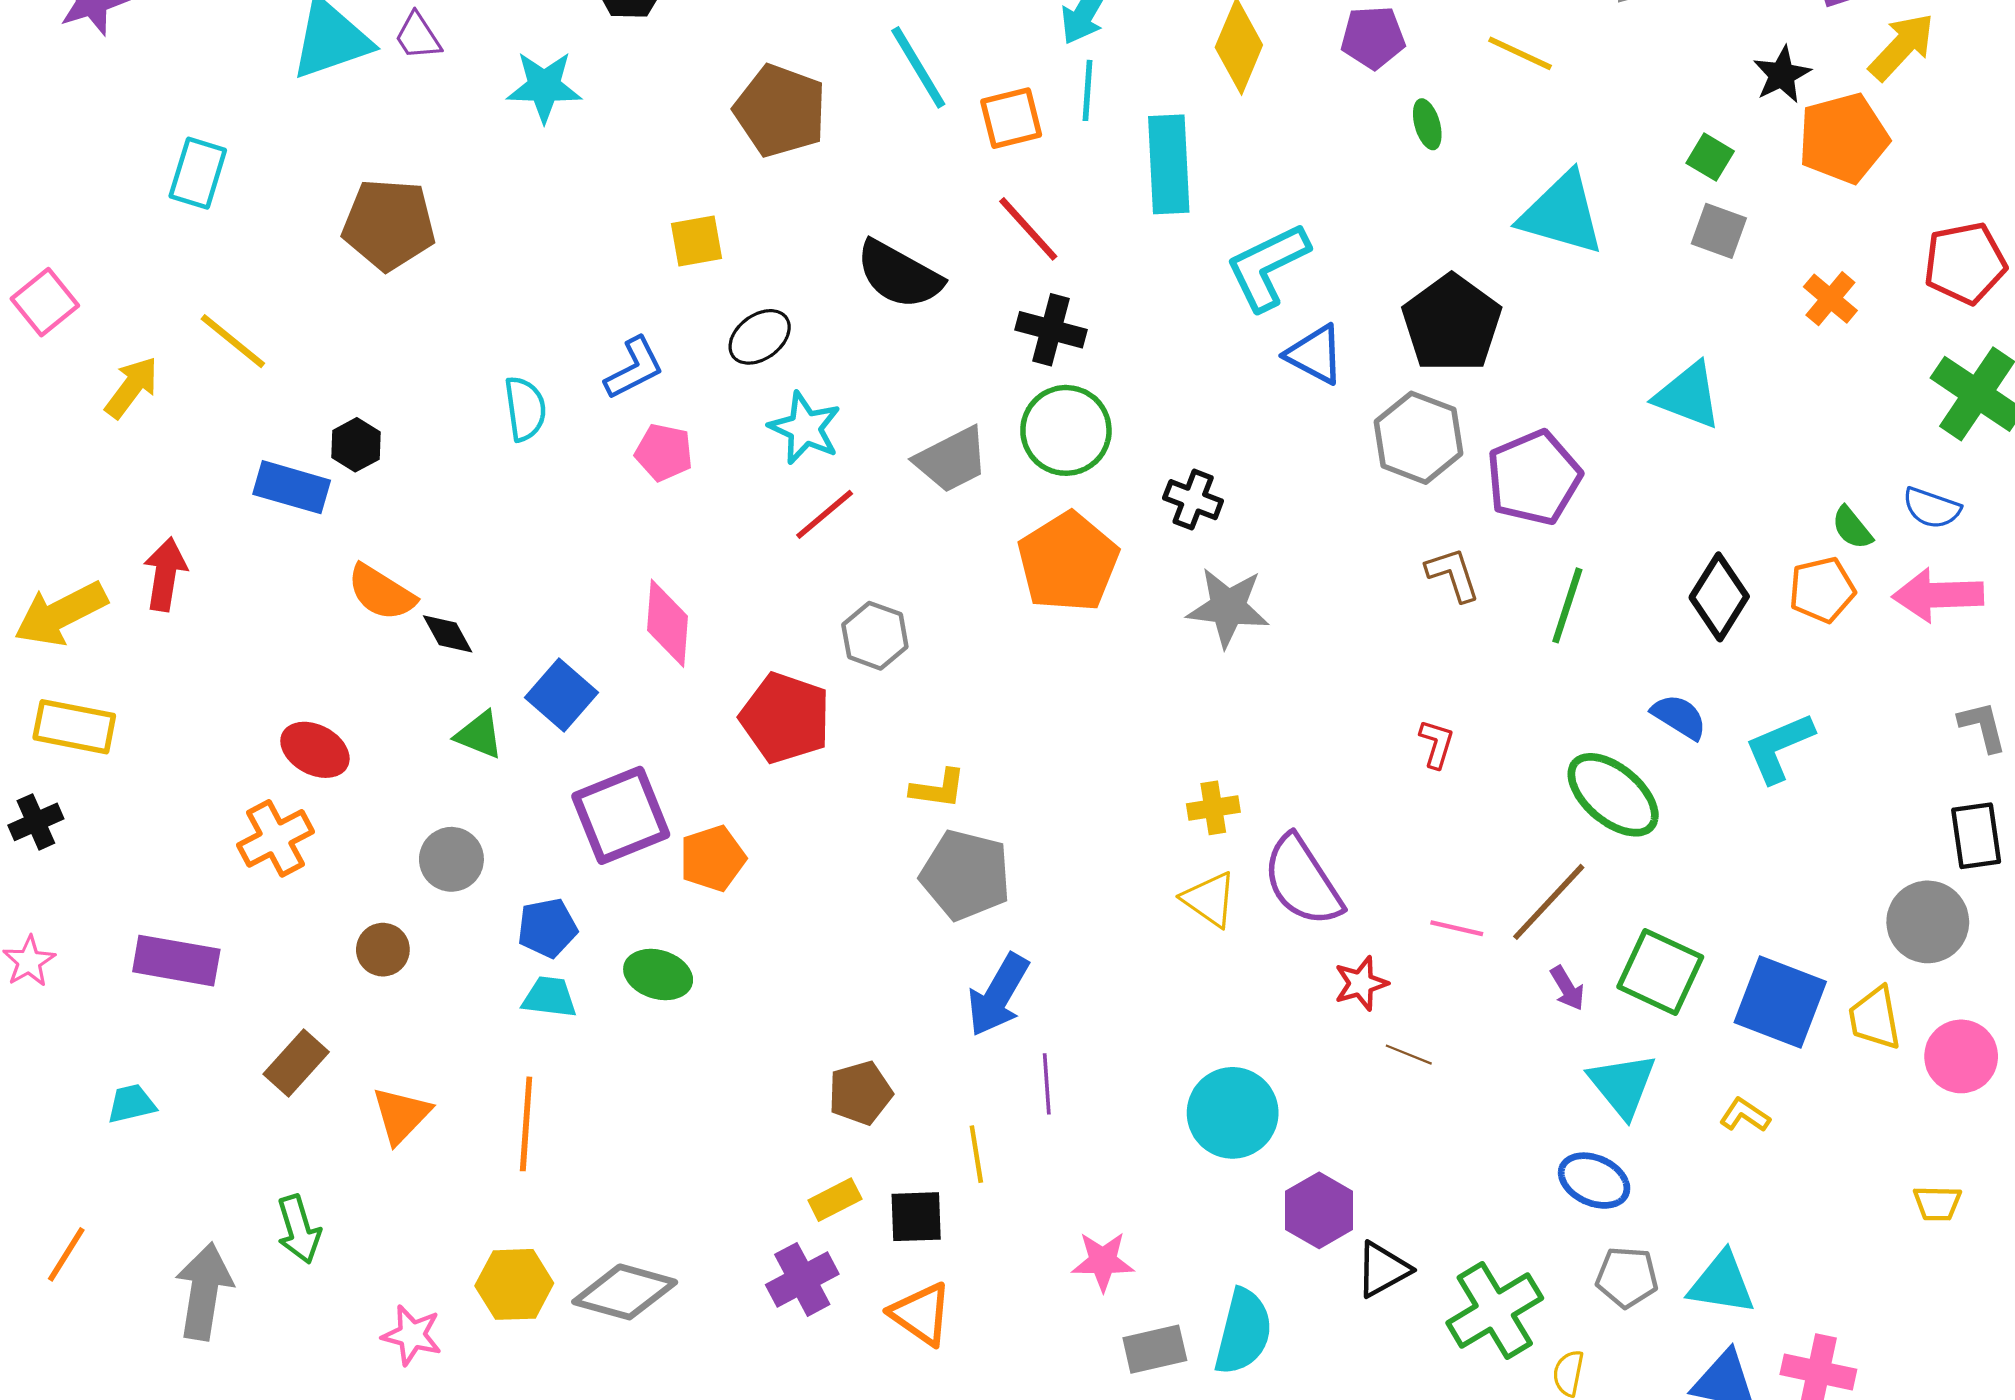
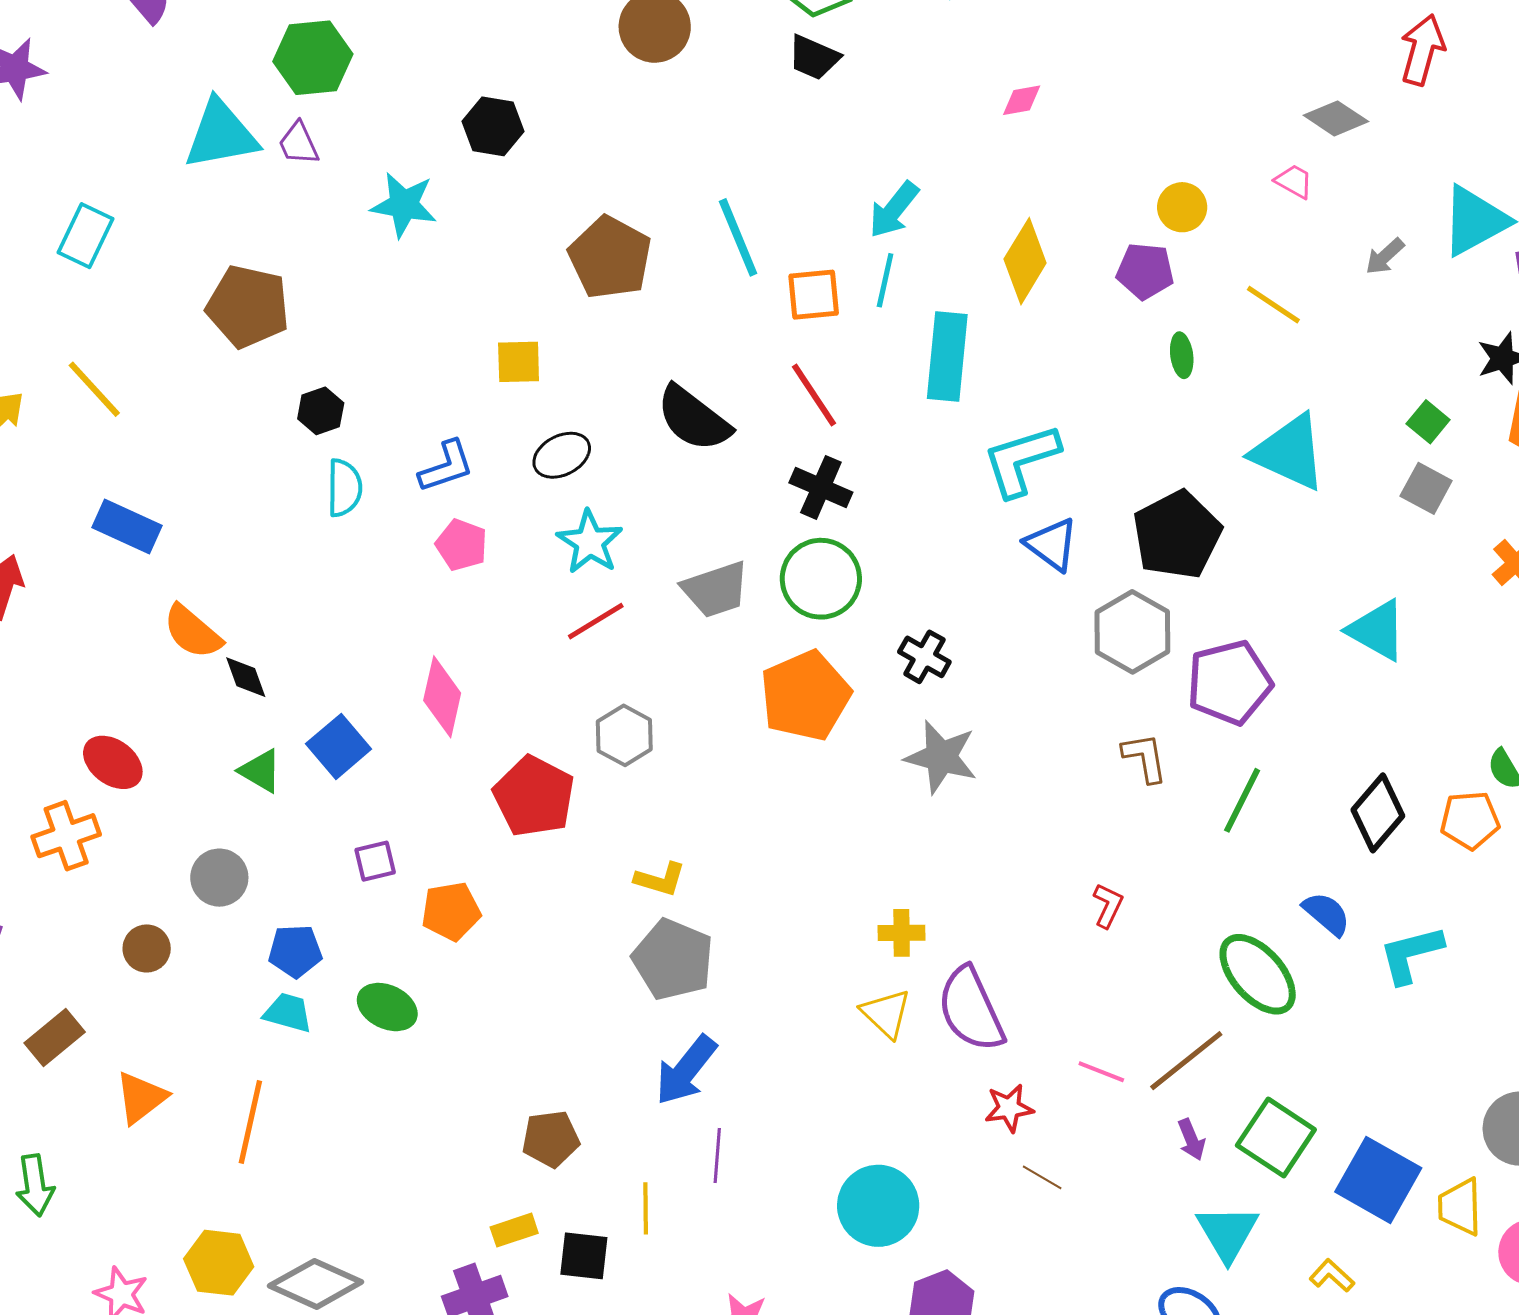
black hexagon: (356, 445) -> (321, 411), moved
purple square: (621, 815) -> (375, 861), size x0.5

